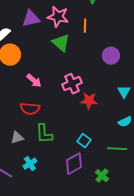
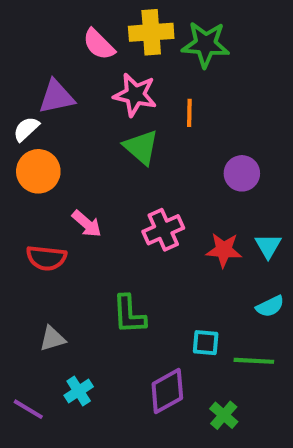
purple triangle: (31, 19) -> (56, 97), moved
red star: (89, 101) -> (224, 250), moved
red semicircle: (30, 109) -> (46, 258), moved
green L-shape: (44, 134) -> (129, 314), moved
cyan square: (84, 141) -> (206, 343), moved, turned -32

